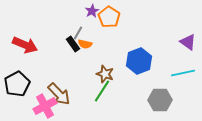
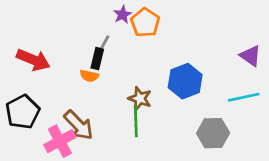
black rectangle: (73, 44) -> (97, 59), turned 49
orange semicircle: (85, 44) -> (89, 76), moved
green line: (102, 91) -> (136, 121), turned -35

